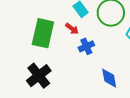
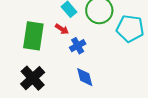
blue diamond: (109, 78) -> (85, 77), moved

